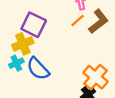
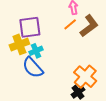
purple square: (34, 25) -> (30, 27), turned -35
cyan cross: (16, 63) -> (36, 51), moved

